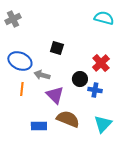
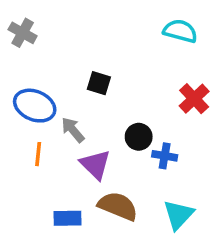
gray cross: (13, 19) -> (23, 33), turned -35
red cross: (101, 63) -> (194, 99), moved
gray arrow: (42, 75) -> (73, 130), turned 35

